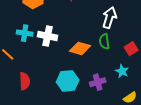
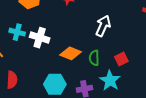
green semicircle: (104, 41) -> (94, 58), moved
cyan star: (122, 71) -> (110, 81), size x1.5

